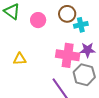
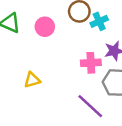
pink cross: (68, 55) -> (91, 63), size x0.7

